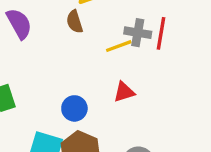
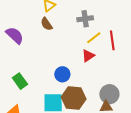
red line: (161, 33) -> (112, 40), moved
yellow line: (119, 46) -> (94, 38), moved

